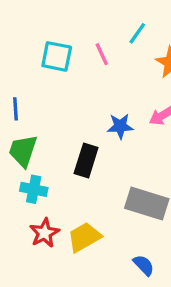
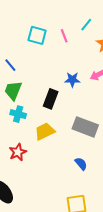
blue line: (16, 109) -> (10, 65), turned -40
red star: (44, 233) -> (18, 152), moved
yellow trapezoid: (84, 237) -> (45, 131), moved

